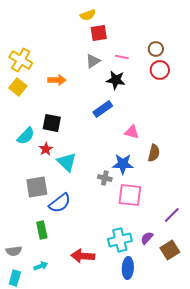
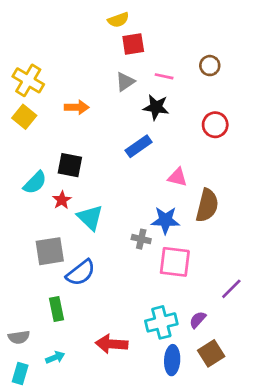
red circle: (160, 70) -> (215, 125), moved
brown semicircle: (154, 153) -> (207, 205), size x1.4
brown square: (170, 250) -> (211, 353), moved

